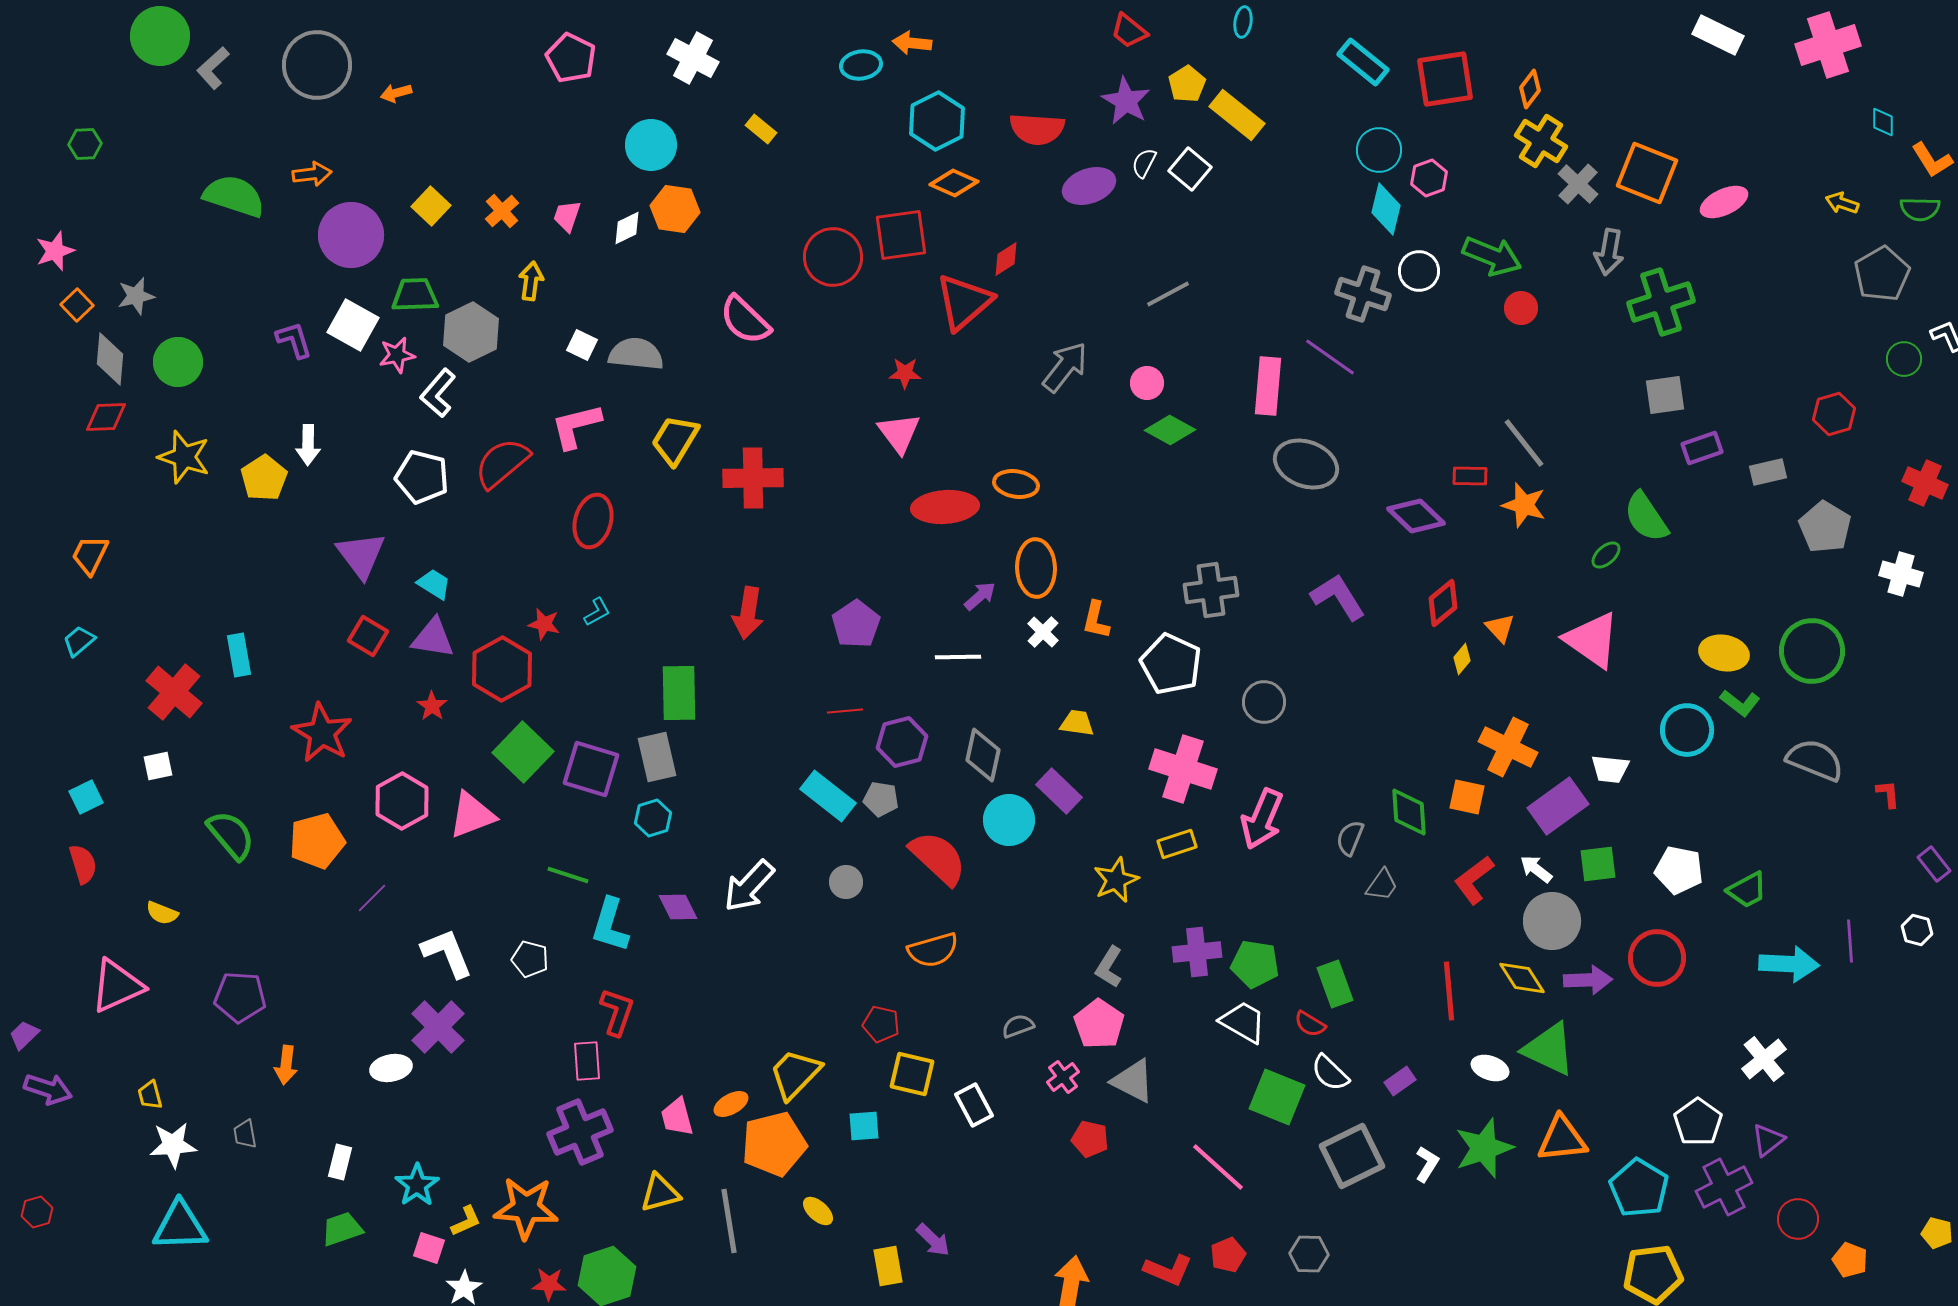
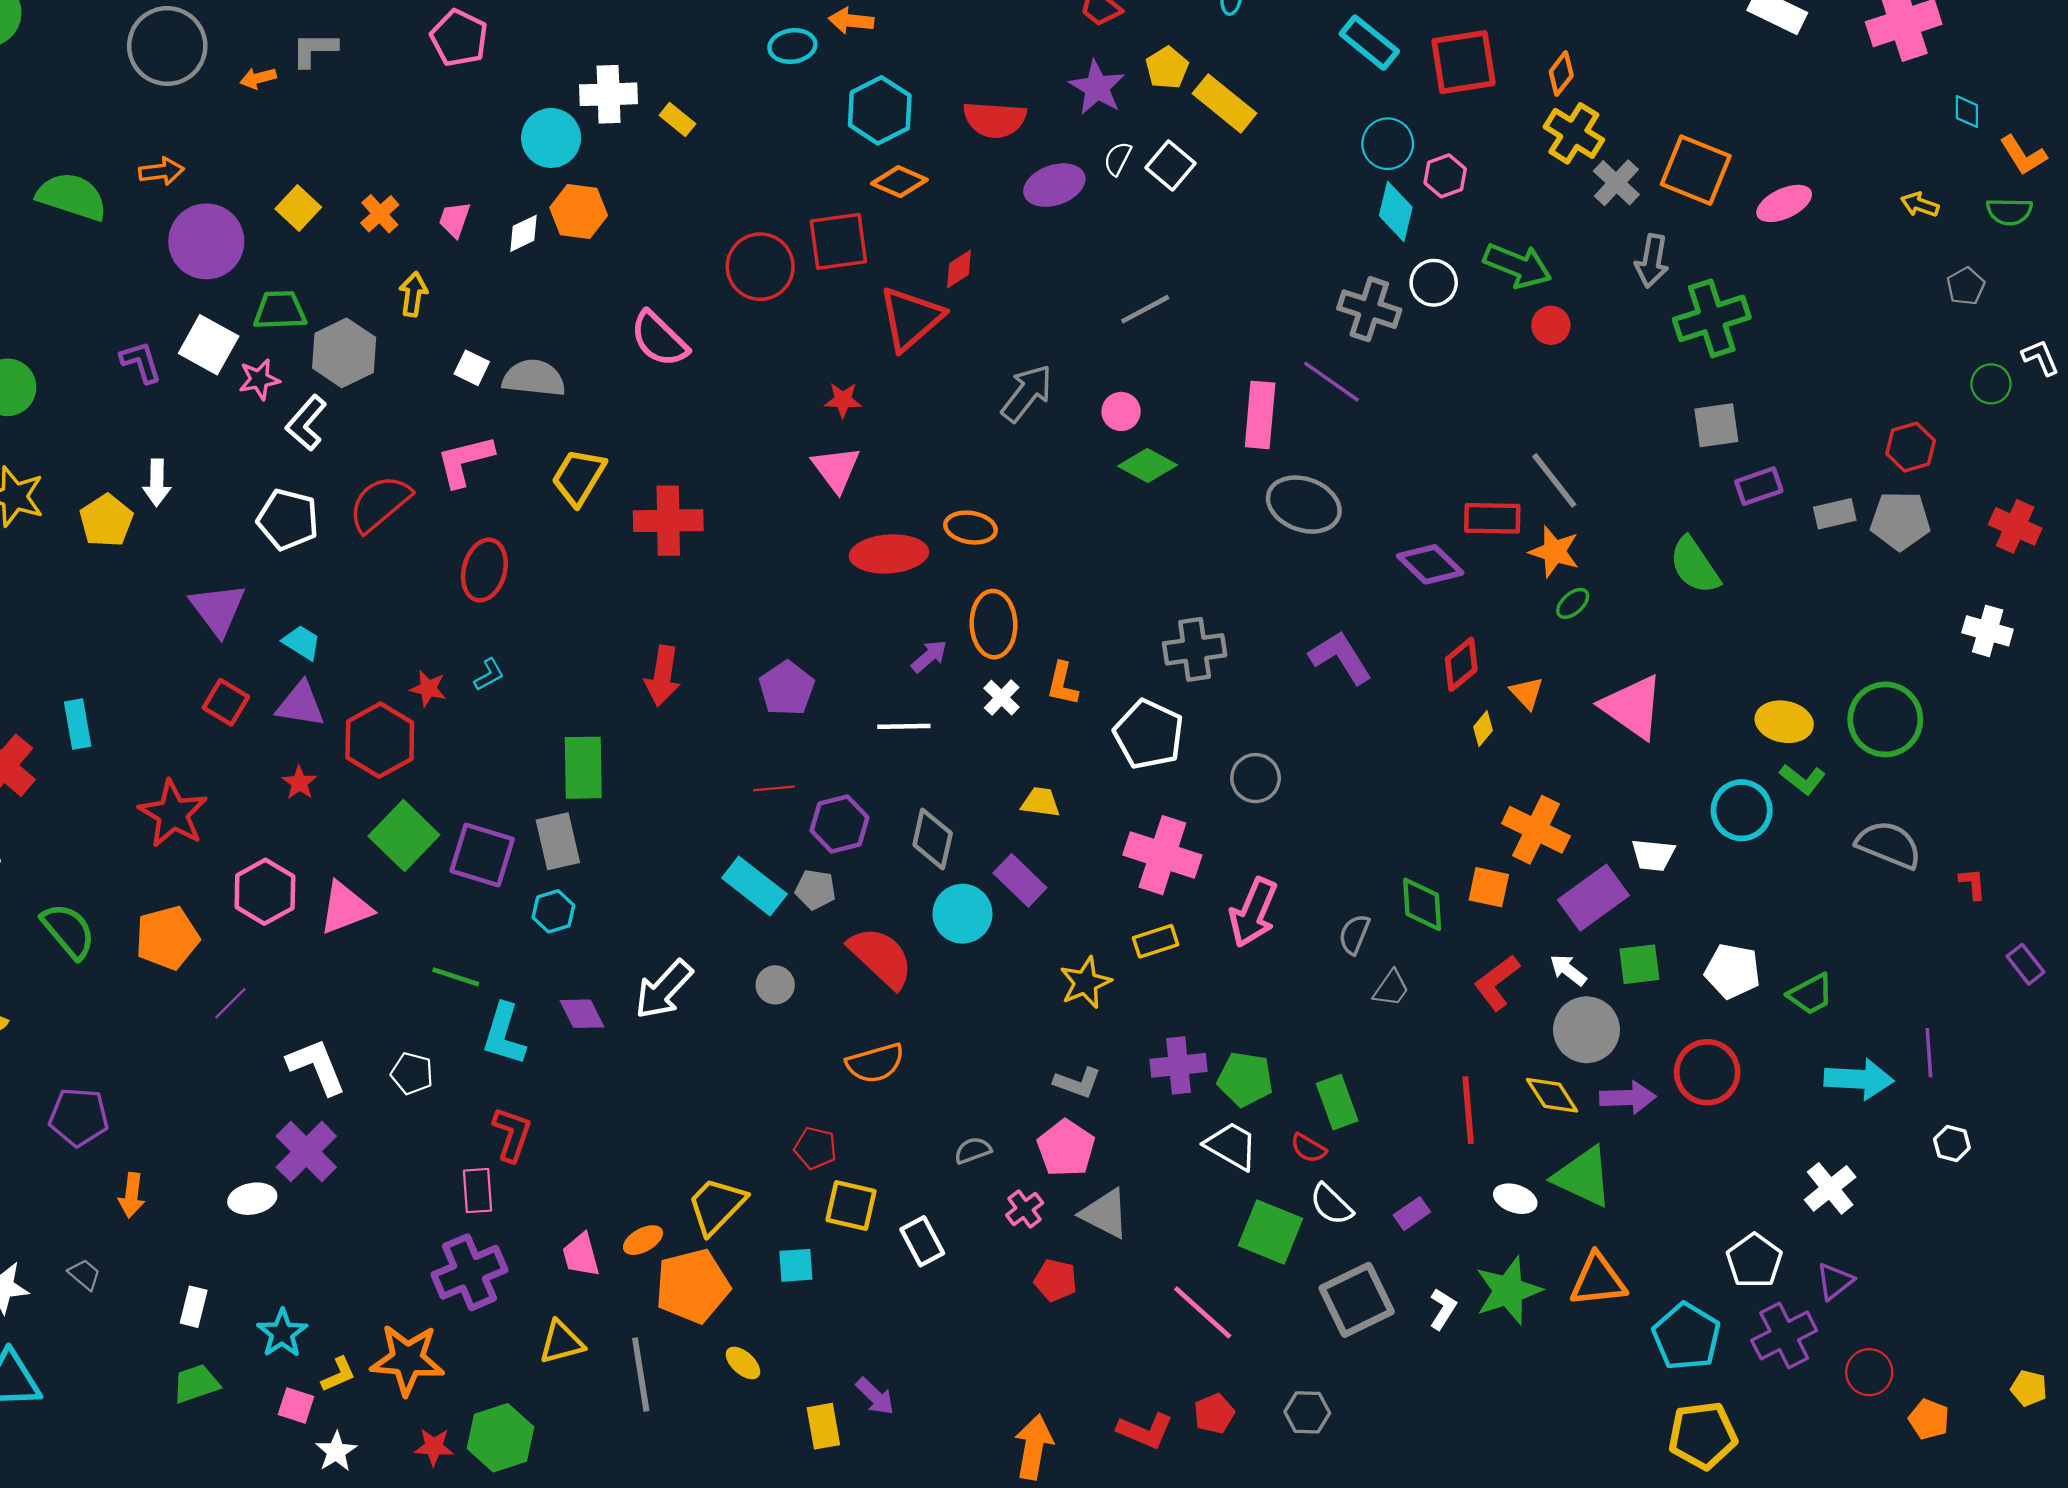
white cross: (693, 58) -> (609, 94), moved, turned -30
gray L-shape: (213, 68) -> (314, 49), moved, turned 42
gray pentagon: (1882, 274) -> (1966, 286), size x0.6
red rectangle: (1470, 476) -> (1492, 518), size x1.4
gray pentagon: (1825, 527) -> (1900, 521), moved, turned -30
green ellipse: (1606, 555) -> (1573, 603), moved
white hexagon: (1917, 930) -> (1952, 1143), moved
gray L-shape: (1109, 967) -> (1077, 1083), turned -102
gray trapezoid: (245, 1134) -> (84, 1275), turned 140

